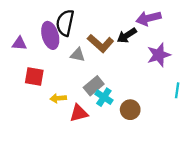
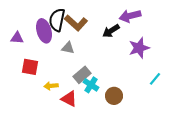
brown L-shape: (100, 43) -> (76, 23), moved
cyan line: (177, 90) -> (155, 79), turned 32
red triangle: (79, 113) -> (69, 99), turned 42

